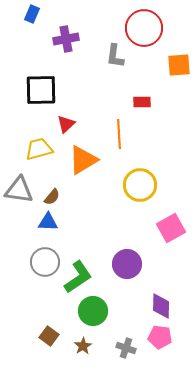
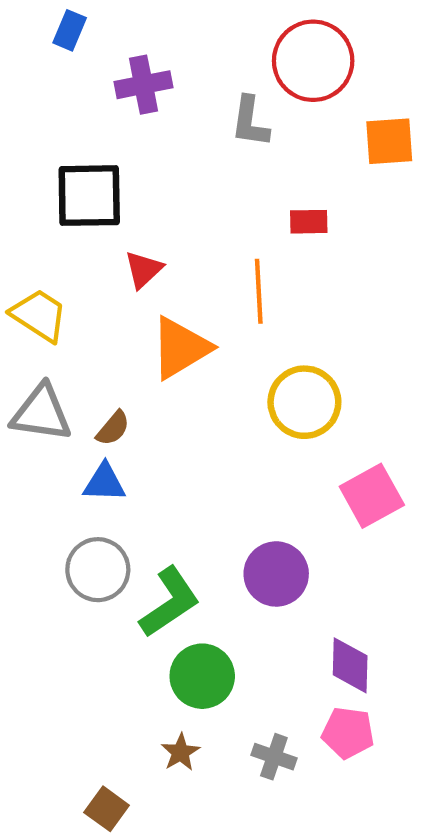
yellow trapezoid: (39, 149) -> (39, 315), moved, turned 48
brown square: (49, 336) -> (107, 809), moved

